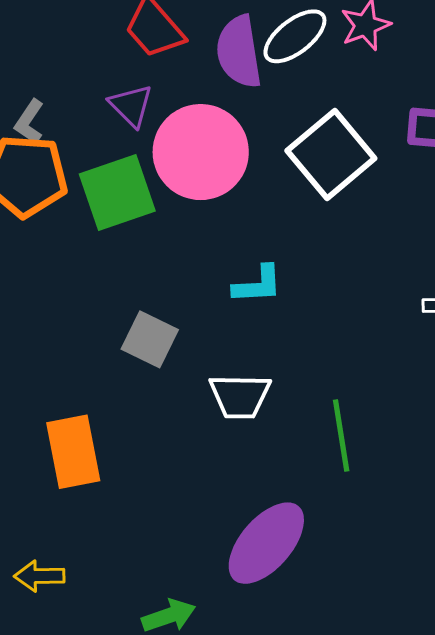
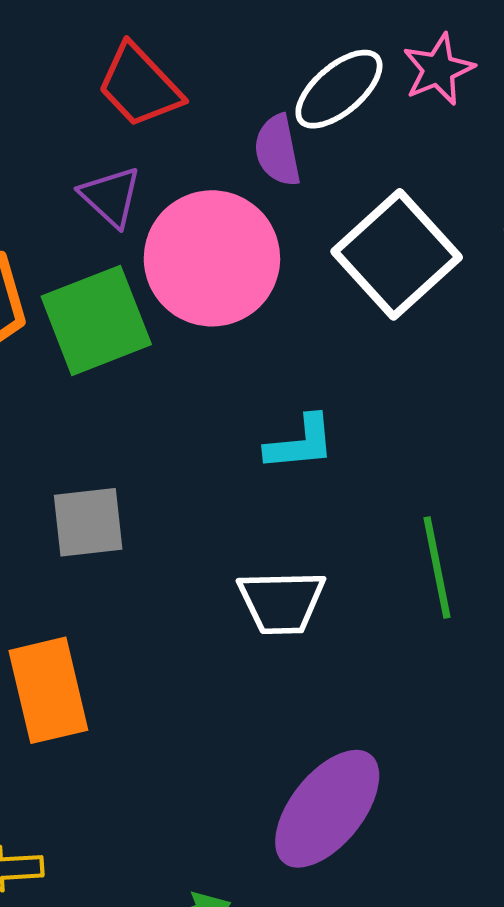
purple semicircle: (239, 52) -> (277, 150), moved, size x0.7
gray square: (150, 339) -> (88, 522), moved, turned -30
green line: (341, 435) -> (437, 568), moved

